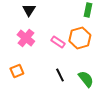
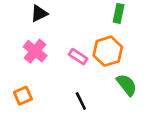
black triangle: (29, 10) -> (39, 13), turned 32
green semicircle: (86, 79) -> (127, 85), moved

